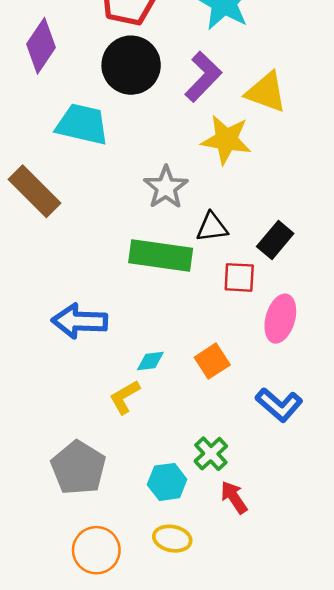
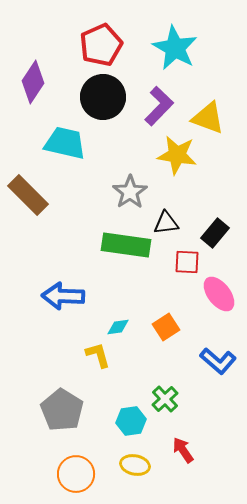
pink ellipse: (280, 319) -> (219, 294), turned -54
yellow L-shape: (125, 397) -> (98, 355), turned 104
red arrow: (234, 497) -> (183, 450), moved

